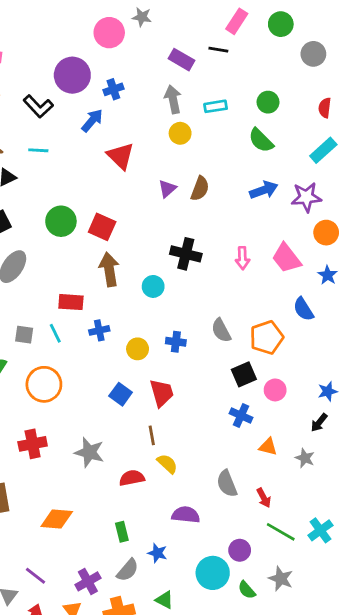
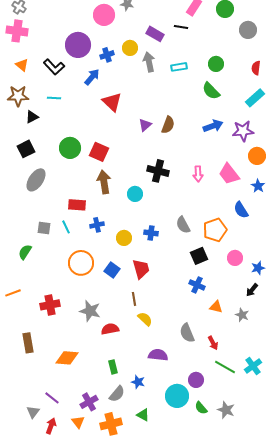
yellow circle: (180, 133) -> (130, 48), moved
orange circle: (44, 384) -> (81, 263), moved
pink circle: (275, 390) -> (235, 258), moved
red semicircle: (132, 478) -> (110, 329), moved
gray star: (281, 579) -> (226, 410), moved

